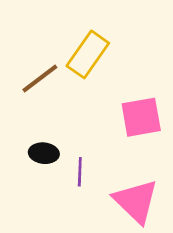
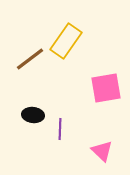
pink triangle: (136, 201) -> (102, 151), size x0.6

